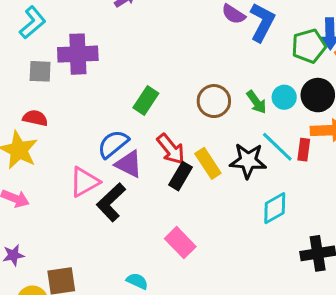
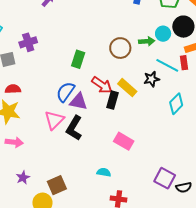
purple cross: (78, 54) -> (28, 42), size x0.7
green arrow: (256, 102) -> (147, 41), turned -42
black star: (248, 161) -> (152, 79), size x0.7

